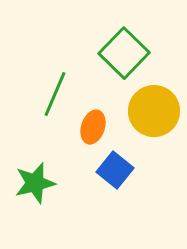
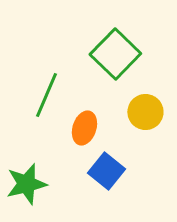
yellow circle: (154, 111) -> (145, 112), size x0.7

